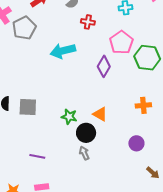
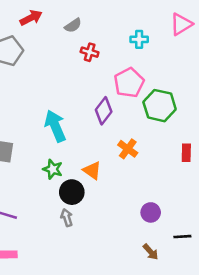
cyan arrow: (63, 51) -> (55, 126), moved, turned 75
orange cross: (143, 105) -> (128, 149), moved, turned 35
purple circle: (136, 143) -> (151, 212), moved

